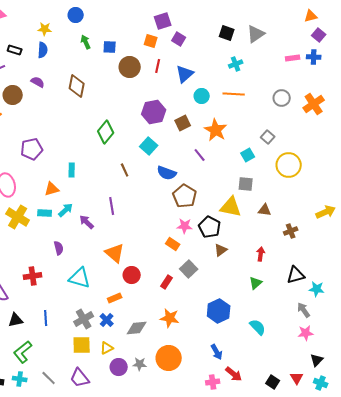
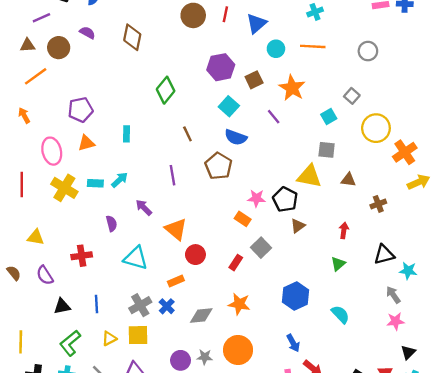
orange cross: (314, 104) -> (405, 152), moved
cyan square: (149, 146) -> (229, 106), moved
orange triangle: (52, 189) -> (86, 143), moved
brown pentagon: (185, 196) -> (218, 166), moved
purple arrow: (87, 222) -> (144, 207), moved
yellow triangle: (107, 348) -> (109, 339), moved

